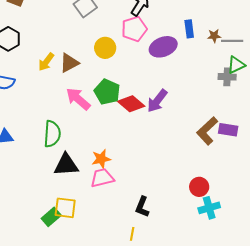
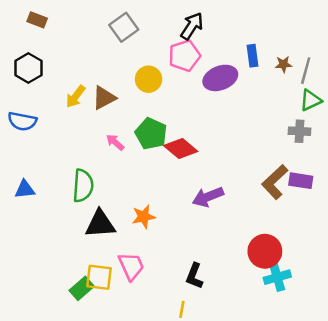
gray line: (232, 41) -> (306, 71), turned -75
gray cross: (227, 77) -> (300, 131), moved
pink arrow: (78, 99) -> (115, 142), size x0.6
purple arrow: (157, 101) -> (208, 197), moved, turned 30
pink trapezoid: (102, 178) -> (131, 266), moved, turned 80
red circle: (199, 187) -> (265, 251), size x1.4

